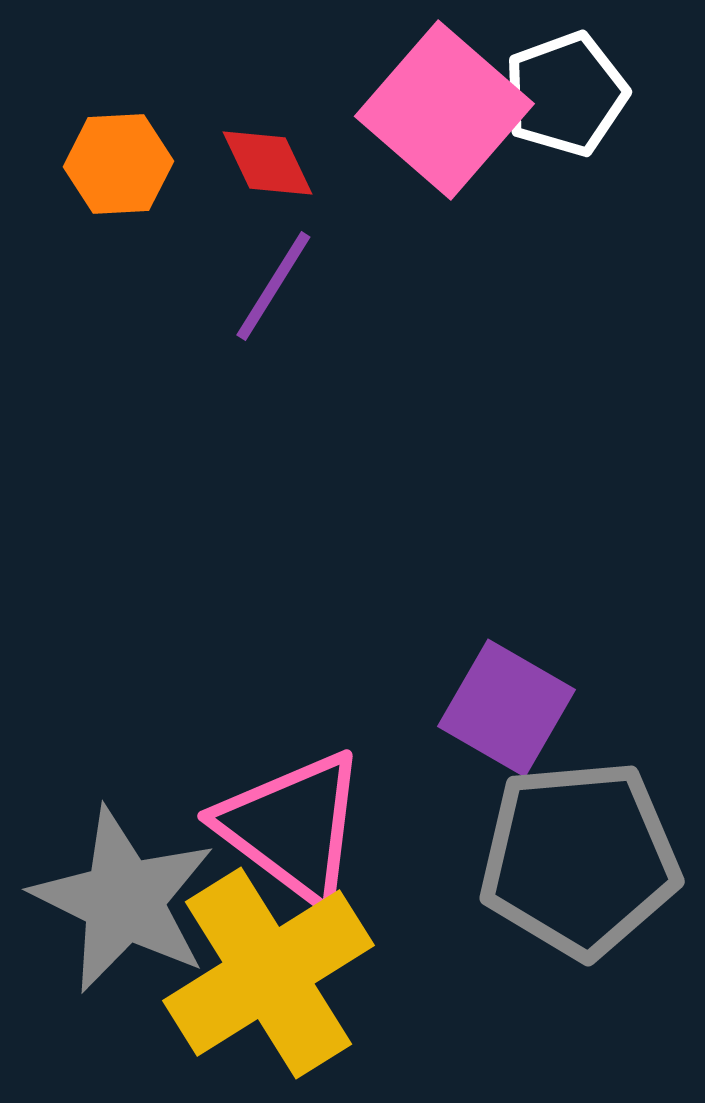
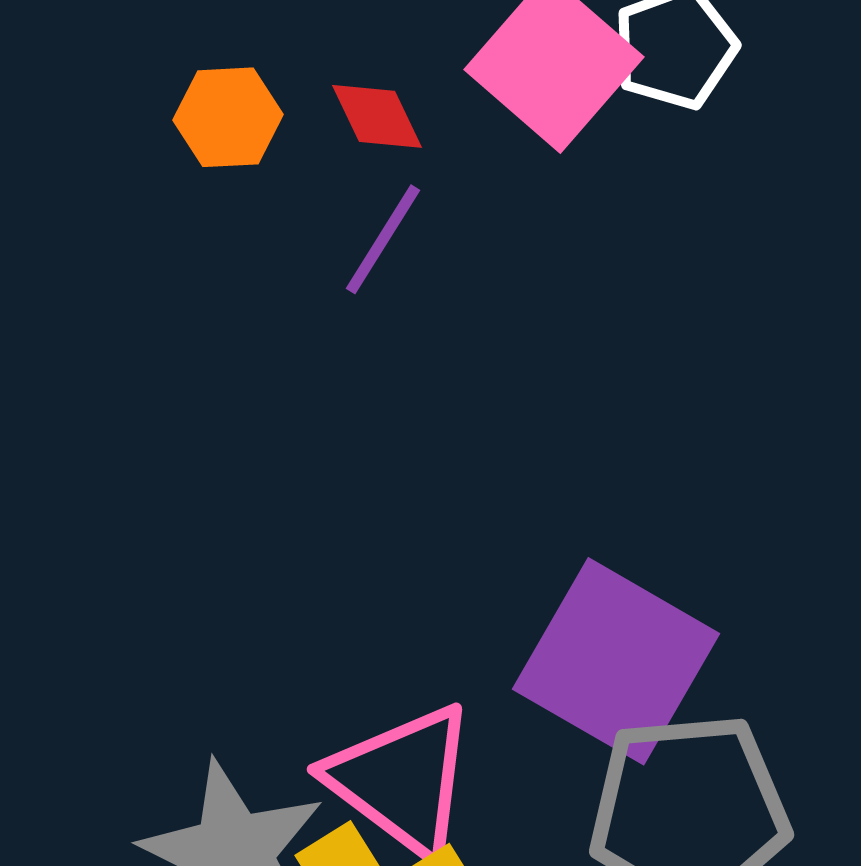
purple square: (506, 708) -> (616, 661), size x1.5

